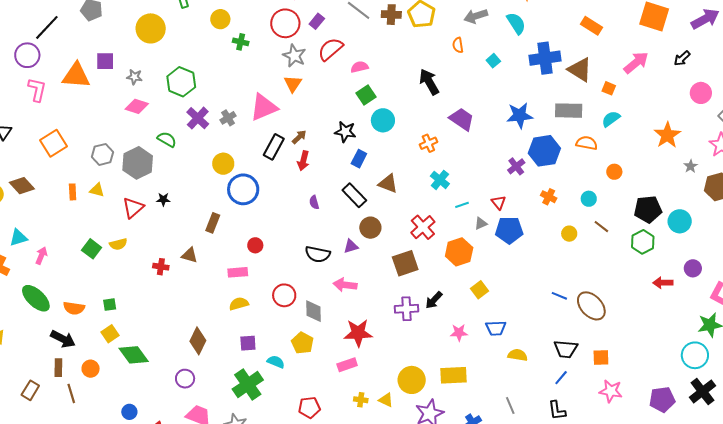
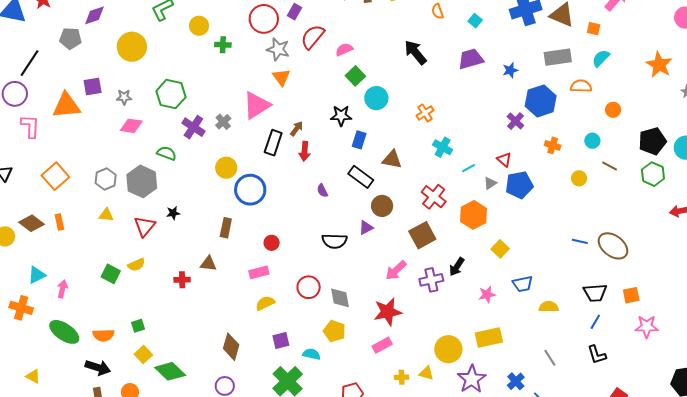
blue star: (520, 115) -> (510, 70), size x0.6
purple trapezoid: (462, 119) -> (471, 59), moved, turned -40
orange rectangle: (73, 192) -> (59, 222), moved
pink arrow: (345, 285) -> (396, 270), moved, turned -40

